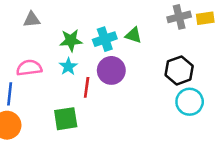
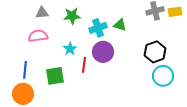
green star: (71, 40) -> (72, 16), moved
pink semicircle: (29, 68) -> (38, 36), moved
green square: (66, 119) -> (55, 76), moved

